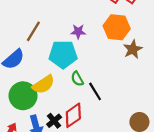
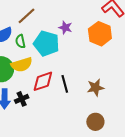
brown star: (133, 49) -> (95, 88), moved
green semicircle: (77, 79) -> (20, 41), moved
red diamond: (73, 115) -> (43, 81), moved

